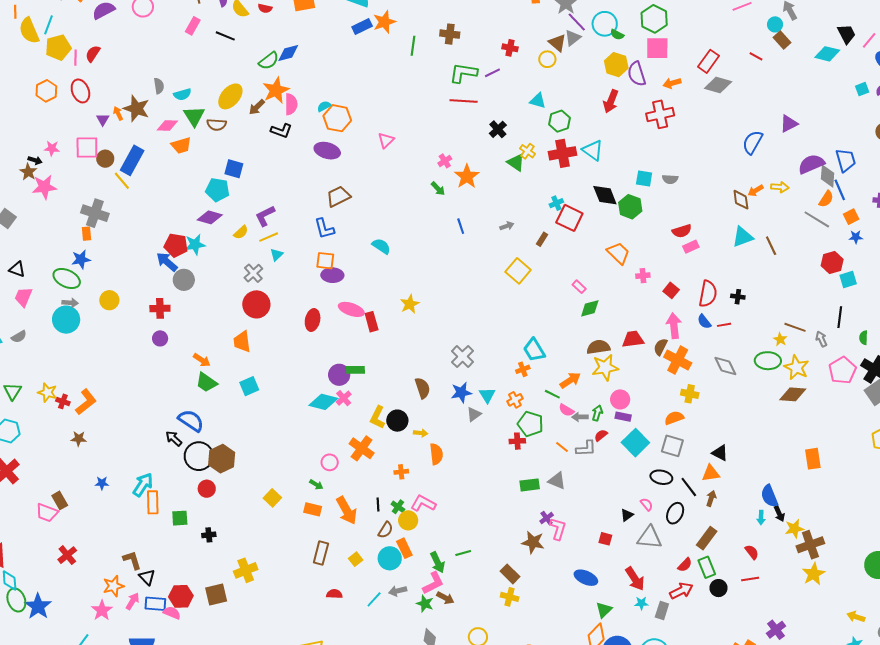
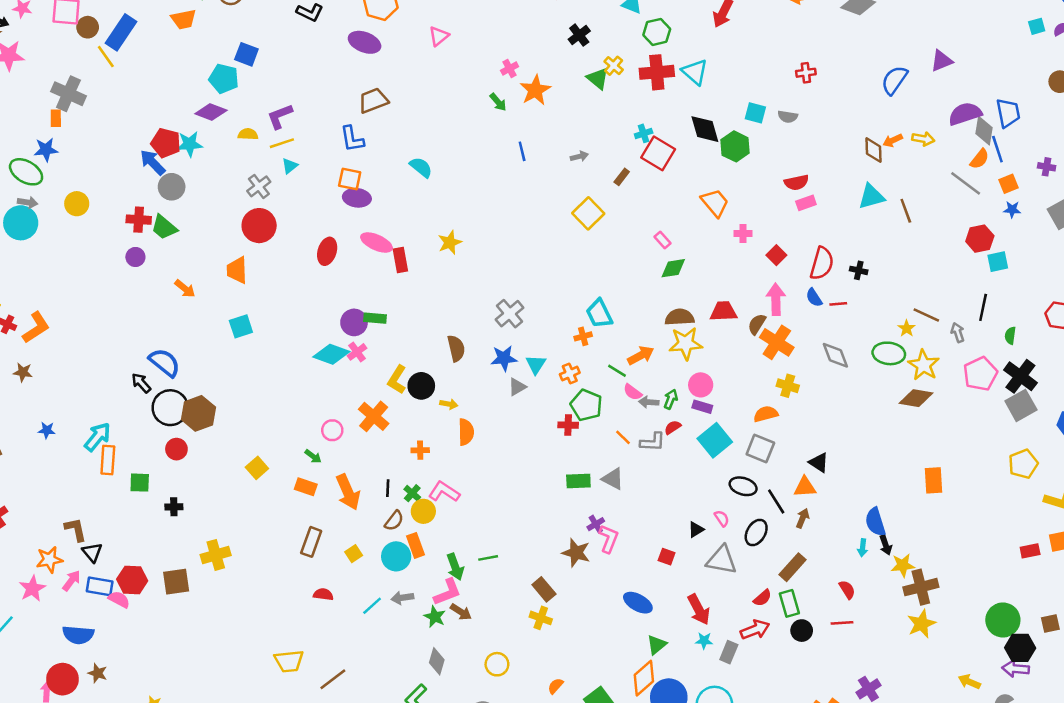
red cross: (660, 114) -> (806, 73), moved, size x0.6
yellow semicircle: (241, 232) -> (248, 134), turned -140
green trapezoid: (206, 382) -> (164, 227), moved

